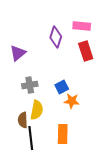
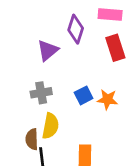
purple triangle: (18, 53) -> (48, 50), moved
orange star: (72, 101) -> (107, 99), moved

